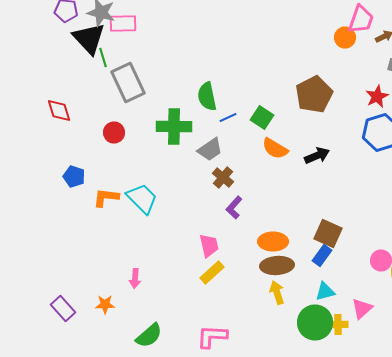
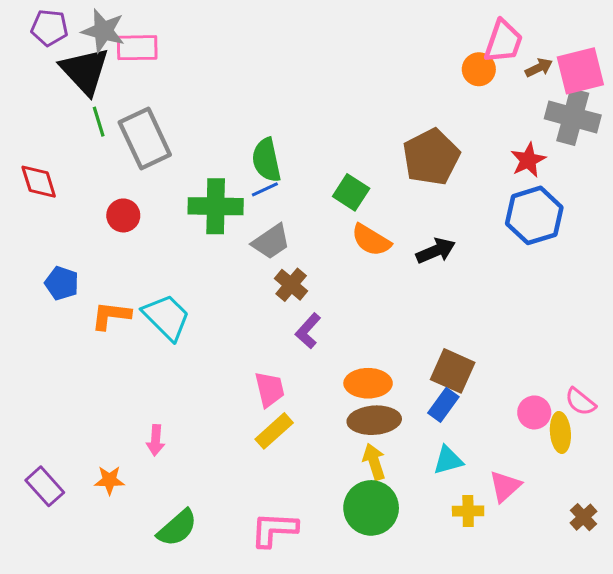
green line: (103, 58) -> (99, 122), moved
blue line: (228, 118) -> (265, 189), moved
green circle: (315, 322) -> (371, 508), moved

